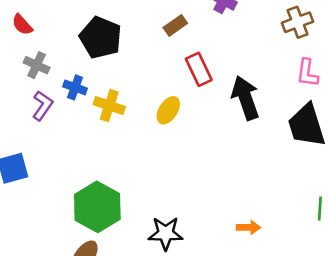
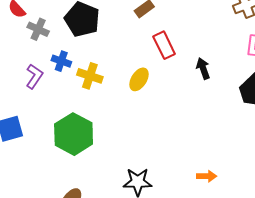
gray cross: (37, 65) -> (38, 29), moved
black arrow: (245, 98) -> (203, 68), size x0.6
green hexagon: (97, 207) -> (74, 134), moved

